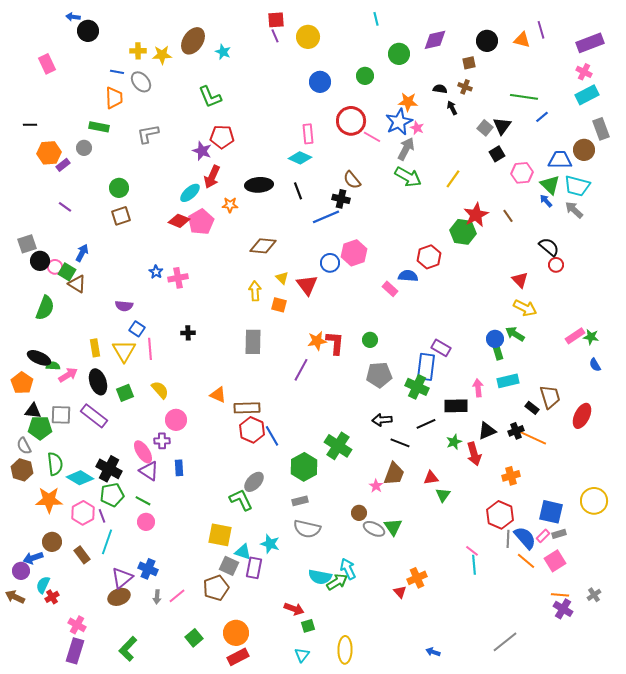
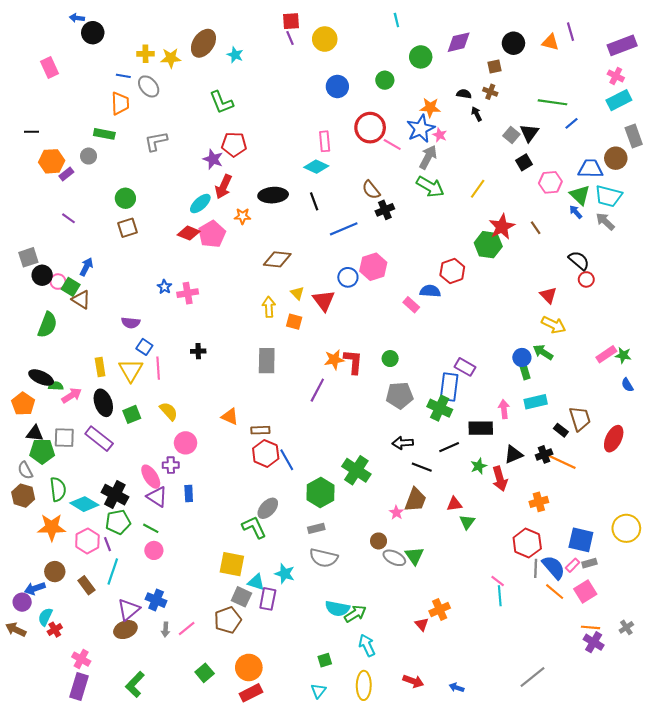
black cross: (341, 199) -> (385, 210), moved, turned -36
brown rectangle: (247, 408) -> (260, 430), size x0.7
cyan arrow: (348, 569) -> (367, 645), moved
red arrow: (294, 609) -> (413, 681), moved

